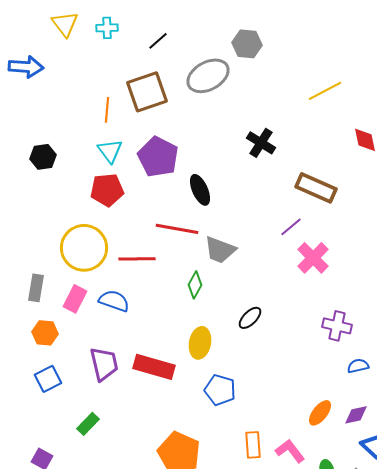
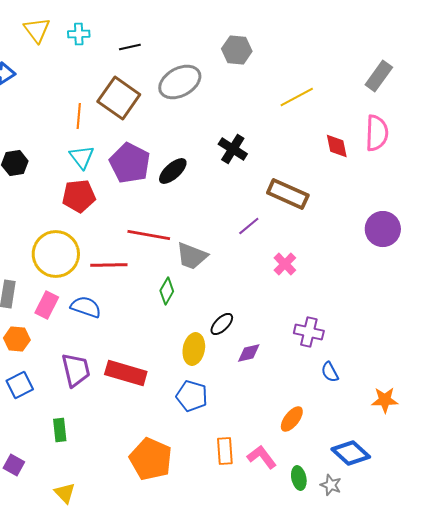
black line: (158, 41) -> (130, 47), turned 30
gray hexagon: (247, 44) -> (237, 50), moved
brown square: (147, 92) -> (119, 98), turned -36
black ellipse: (200, 190) -> (173, 171), moved, turned 72
purple line: (291, 227) -> (249, 226), moved
pink cross: (313, 258) -> (285, 264), size x0.7
yellow ellipse: (200, 343) -> (194, 349), moved
blue semicircle: (358, 366) -> (330, 372), turned -105
purple diamond: (356, 415) -> (249, 353), moved
green rectangle: (88, 424) -> (60, 430), turned -50

